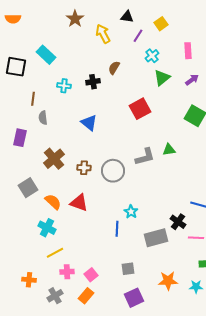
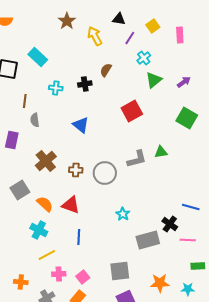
pink rectangle: (188, 51) -> (180, 35), moved
blue line: (117, 229) -> (79, 237), moved
gray square: (128, 269) -> (120, 271), size x1.5

